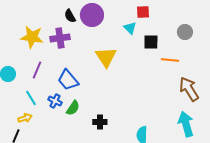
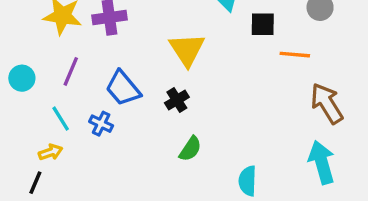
green semicircle: (73, 108) -> (190, 149), moved
black cross: (100, 122) -> (177, 100), moved, turned -32

